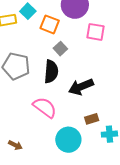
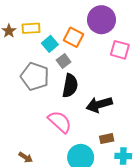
cyan square: (28, 11) -> (50, 44), moved
gray square: (60, 49) -> (64, 61), moved

